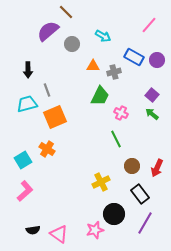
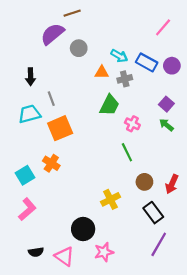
brown line: (66, 12) -> (72, 13), turned -63
cyan arrow: (103, 36) -> (119, 56), moved
black circle: (114, 214) -> (83, 229), moved

